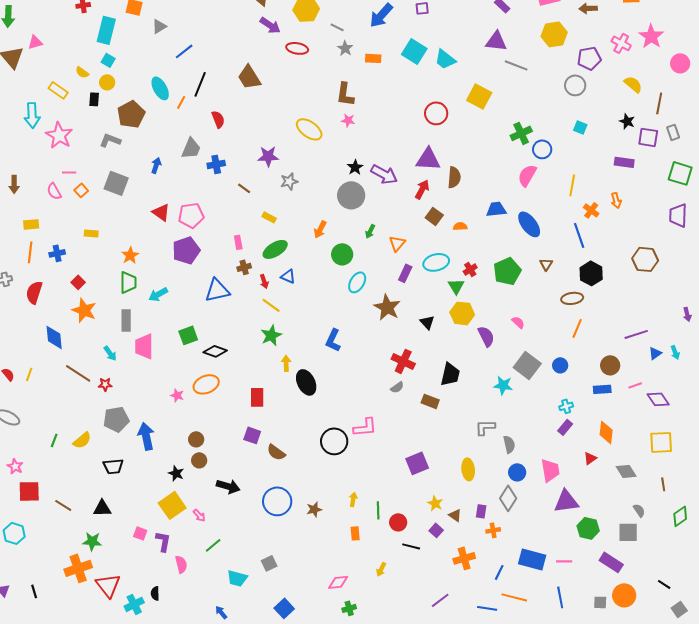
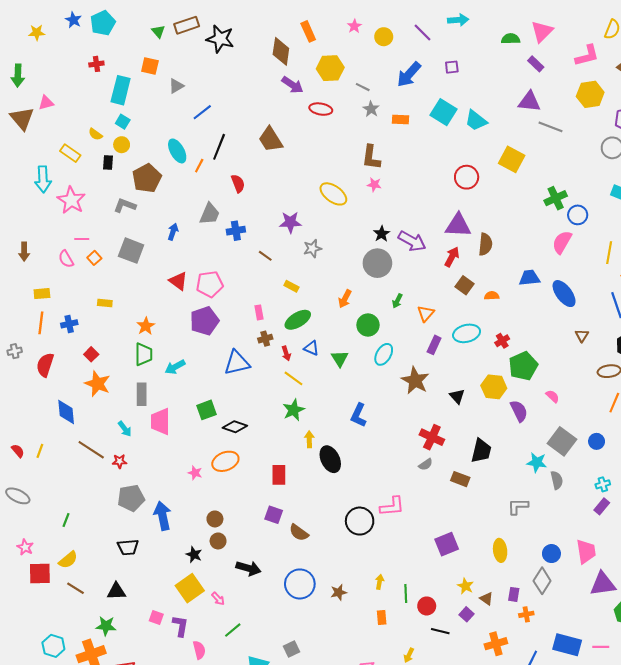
green pentagon: (507, 271) -> (523, 366), moved
green triangle: (456, 286) -> (340, 359), moved
yellow semicircle: (82, 440) -> (68, 560), moved
gray semicircle: (509, 444) -> (557, 480), moved
cyan hexagon: (14, 533) -> (53, 646), moved

